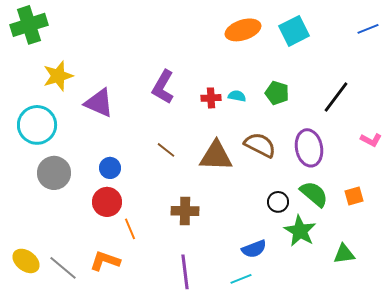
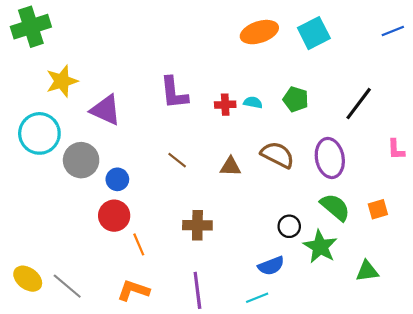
purple L-shape: (163, 87) -> (174, 93), turned -36
pink L-shape: (371, 140) -> (396, 149), turned 60
brown triangle: (216, 156) -> (231, 167), size x0.6
gray circle: (54, 173) -> (81, 160), moved
black circle: (278, 202) -> (289, 226), moved
orange L-shape: (105, 261) -> (133, 290), moved

